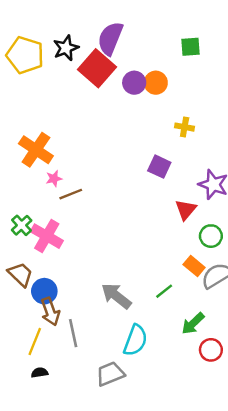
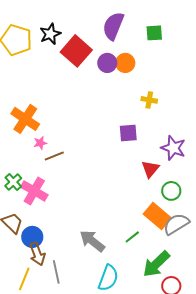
purple semicircle: (110, 38) -> (113, 26), moved
purple square: (159, 167) -> (128, 133), turned -30
orange rectangle: (194, 266) -> (157, 216), size x1.5
green arrow: (193, 324) -> (156, 264), size x1.4

